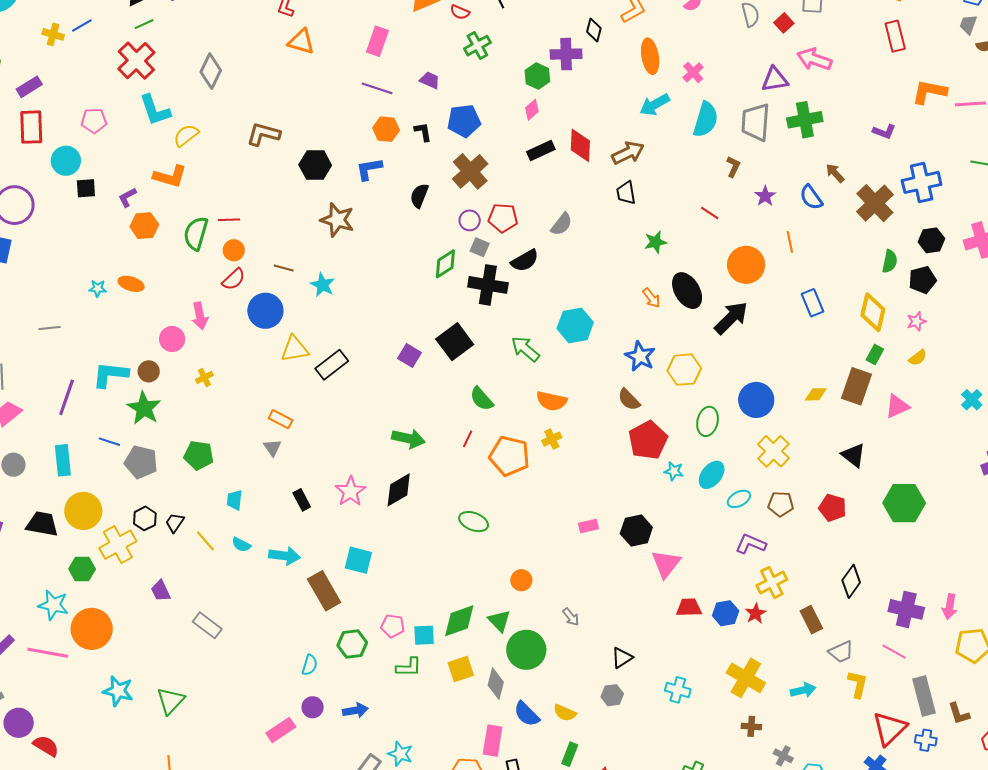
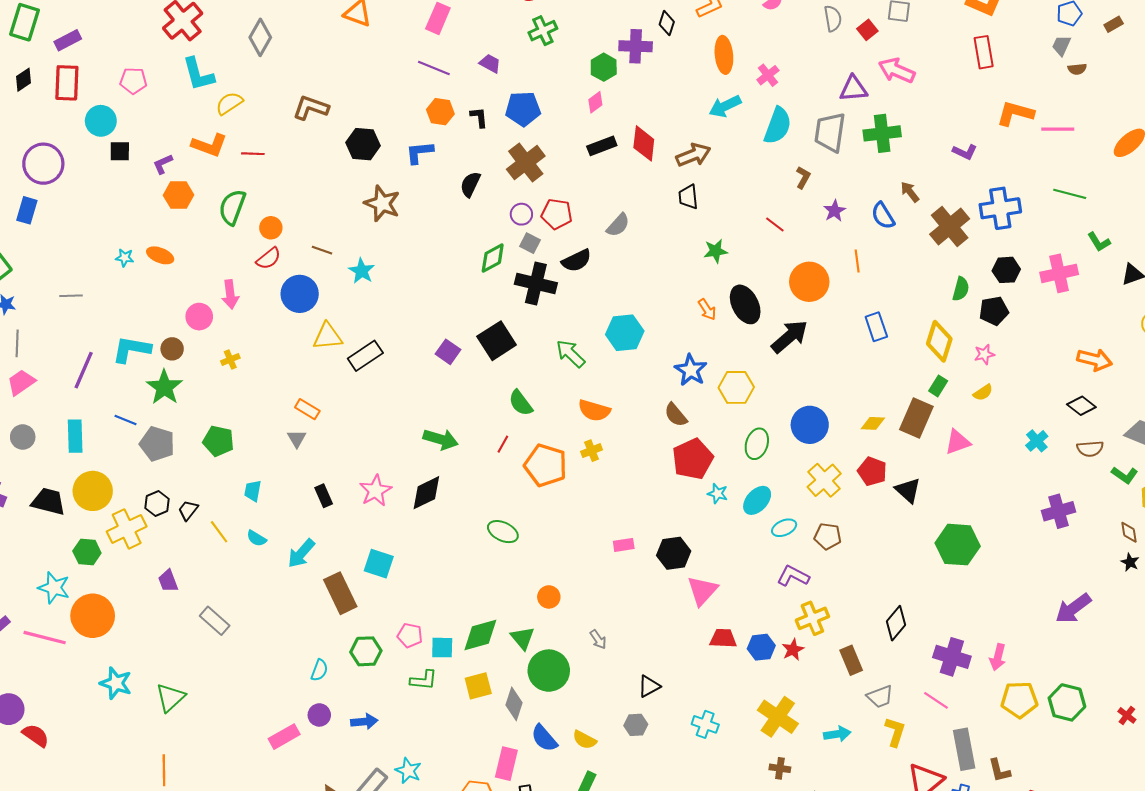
red line: (229, 220) -> (253, 154), moved
red pentagon: (833, 508) -> (872, 471), moved
cyan arrow: (285, 556) -> (301, 553), turned 120

